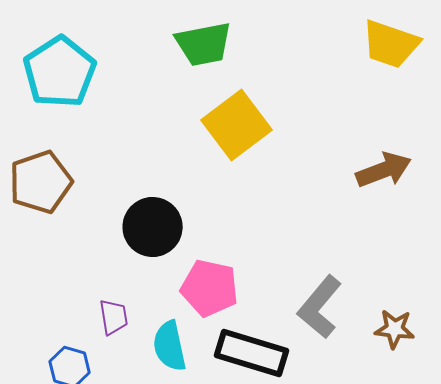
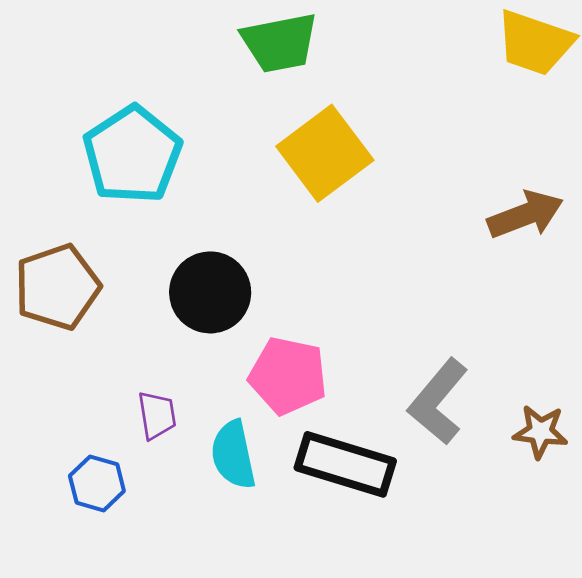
cyan pentagon: (60, 72) -> (132, 155), moved
brown pentagon: (41, 182) -> (57, 287), moved

